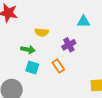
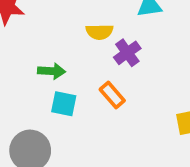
yellow semicircle: (42, 32) -> (99, 32), moved

